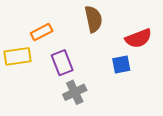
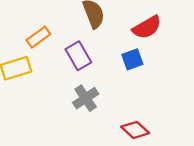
purple rectangle: (62, 63) -> (78, 56), moved

